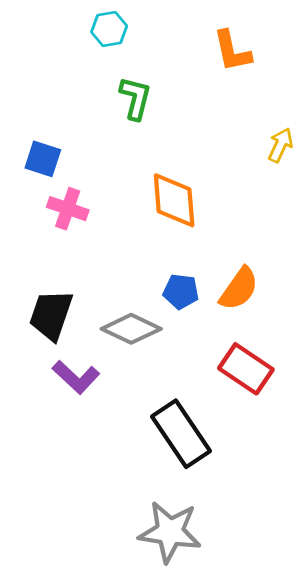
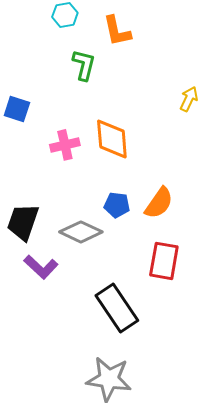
orange L-shape: (232, 51) -> (117, 31), moved
pink cross: (68, 209) -> (65, 145), moved, turned -32
red rectangle: (246, 369) -> (164, 261), turned 66

